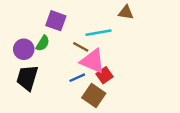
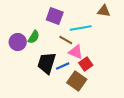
purple square: (56, 21) -> (55, 16), moved
pink triangle: (93, 61) -> (76, 52), size x0.7
black trapezoid: (27, 78) -> (47, 63), moved

